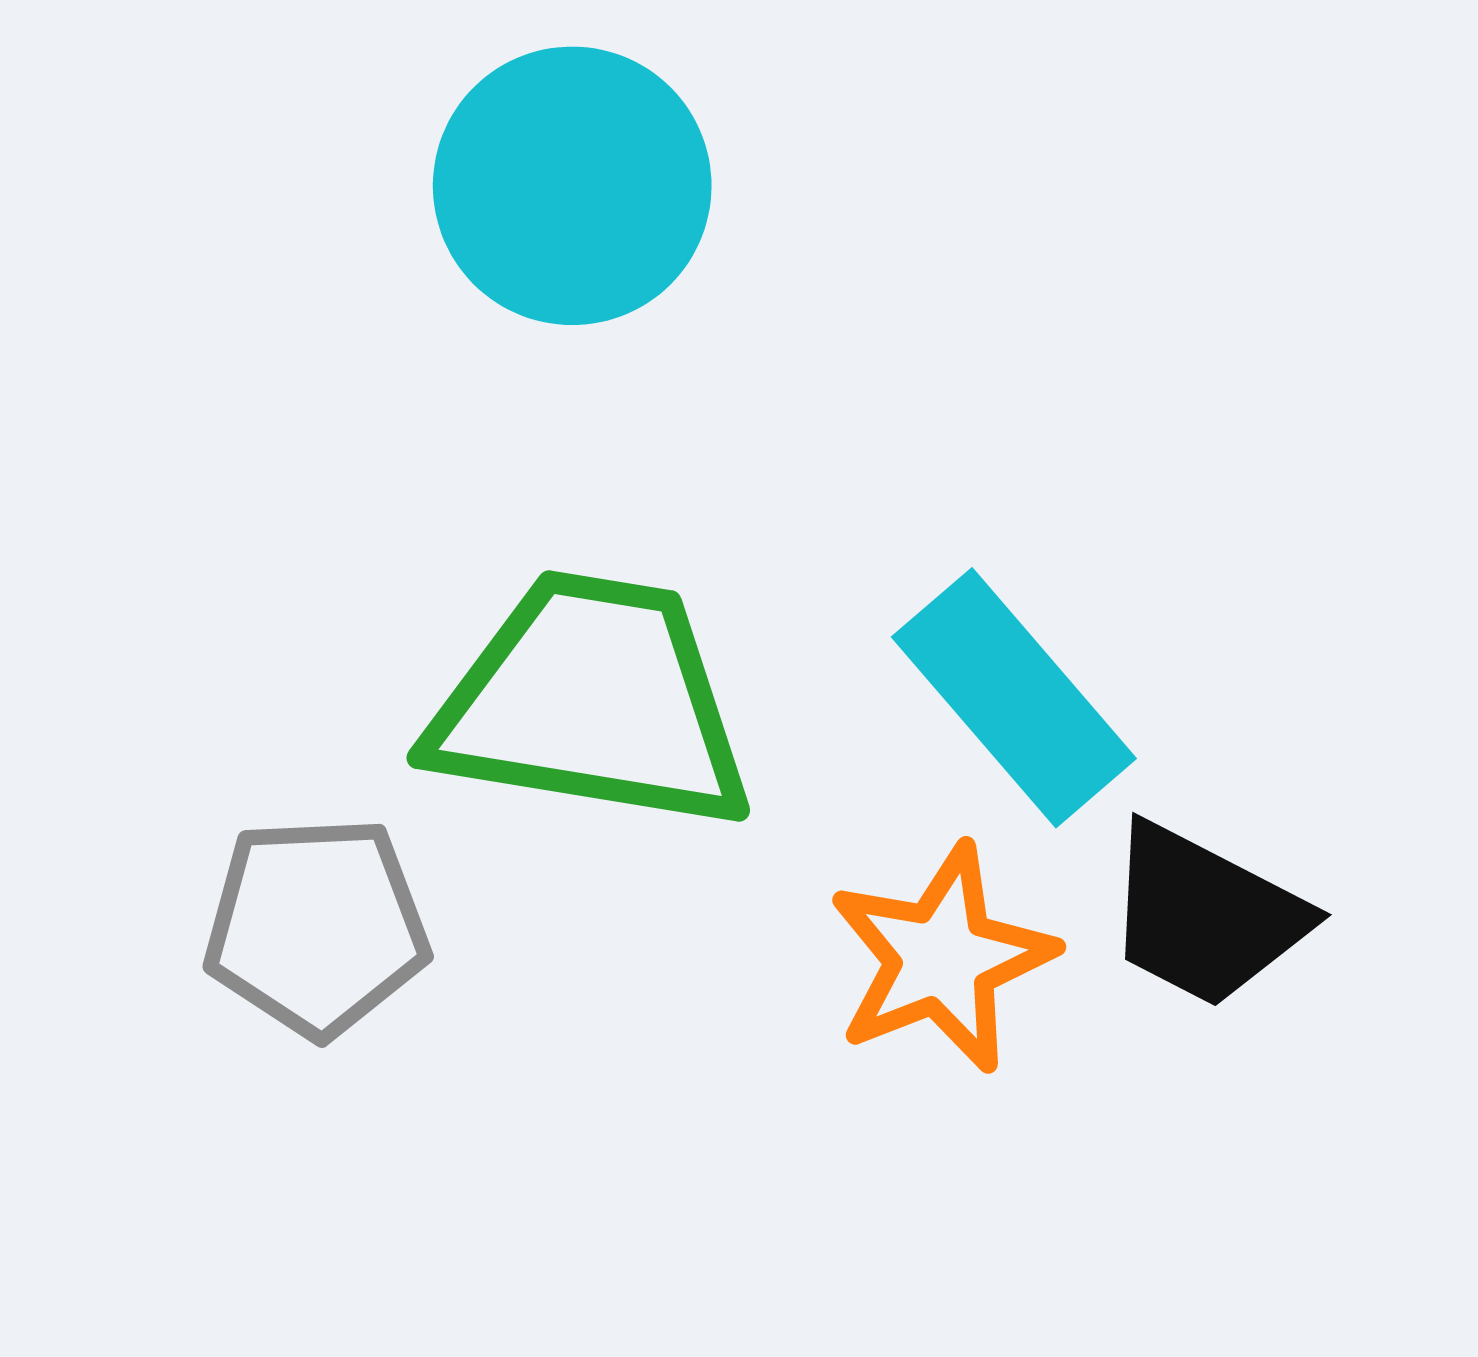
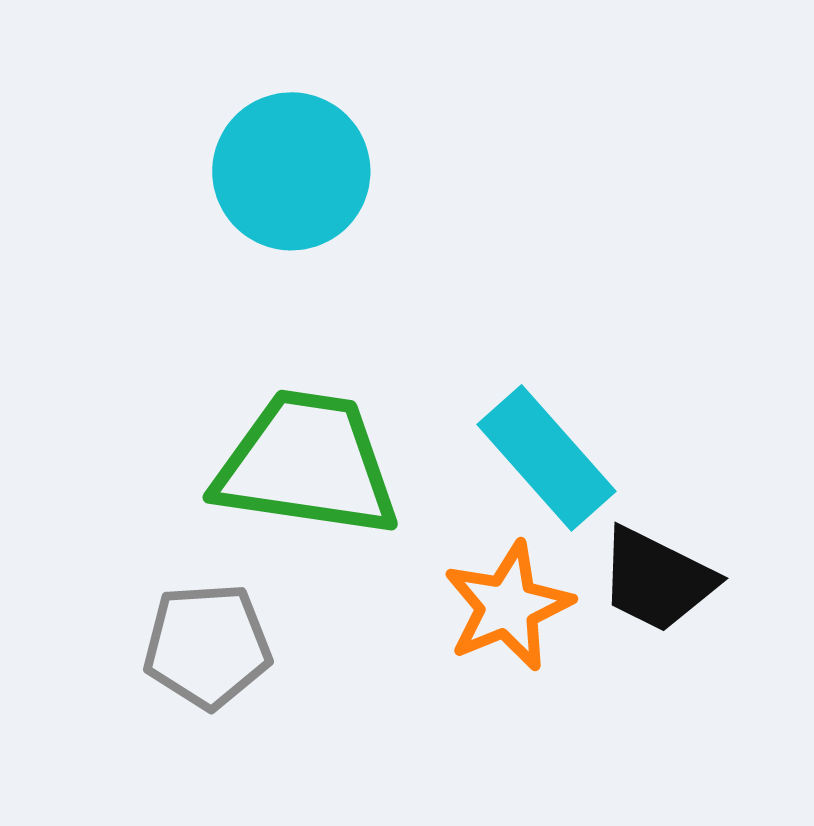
gray pentagon: (317, 927) -> (207, 646), moved

